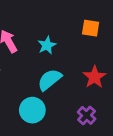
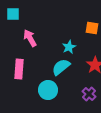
cyan star: (47, 45) -> (69, 47), moved

